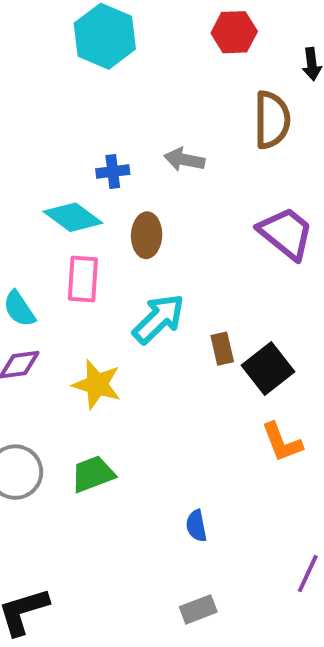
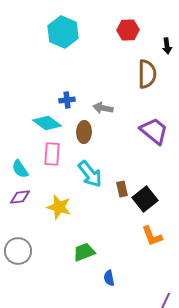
gray arrow: (184, 160) -> (103, 108), moved
cyan arrow: (159, 319) -> (90, 174), turned 96
green trapezoid: (93, 474) -> (84, 252), moved

